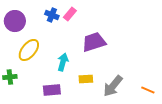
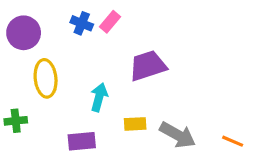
yellow ellipse: (29, 50) -> (46, 78), turned -45
gray arrow: (113, 86) -> (178, 135), turned -100

